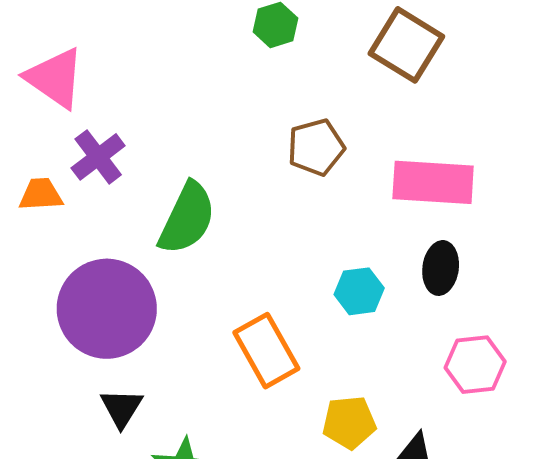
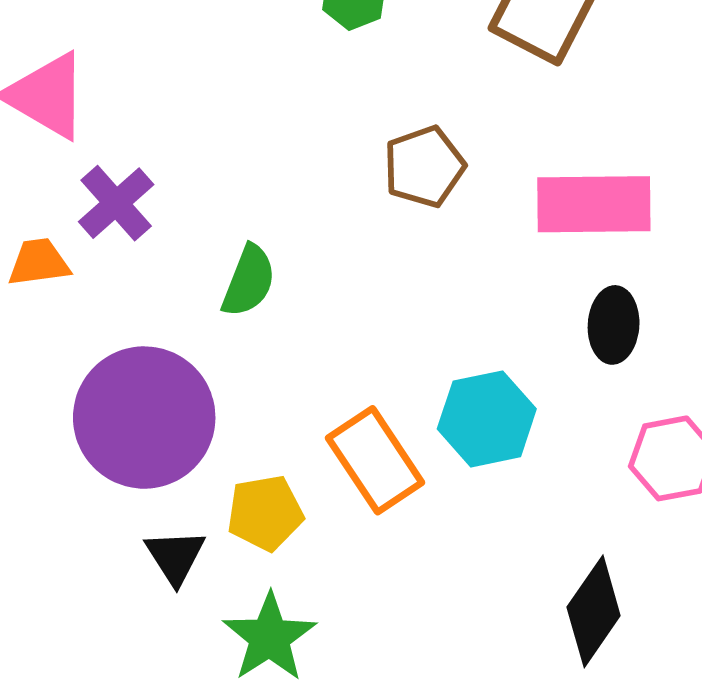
green semicircle: (187, 218) -> (249, 281), size x0.7
cyan hexagon: (359, 291) -> (487, 419), moved, size x1.4
yellow pentagon: (349, 422) -> (265, 513), moved

